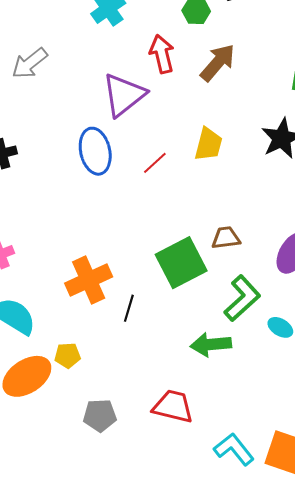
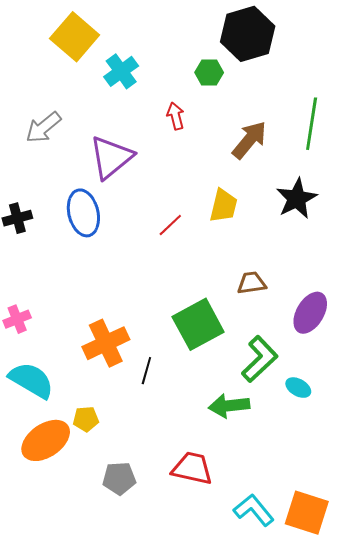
red arrow: (162, 54) -> (176, 116), size x0.7
brown arrow: (218, 63) -> (249, 140), moved
purple triangle: (124, 95) -> (111, 157), moved
blue ellipse: (95, 151) -> (83, 213), moved
brown trapezoid: (226, 238) -> (252, 283), moved

